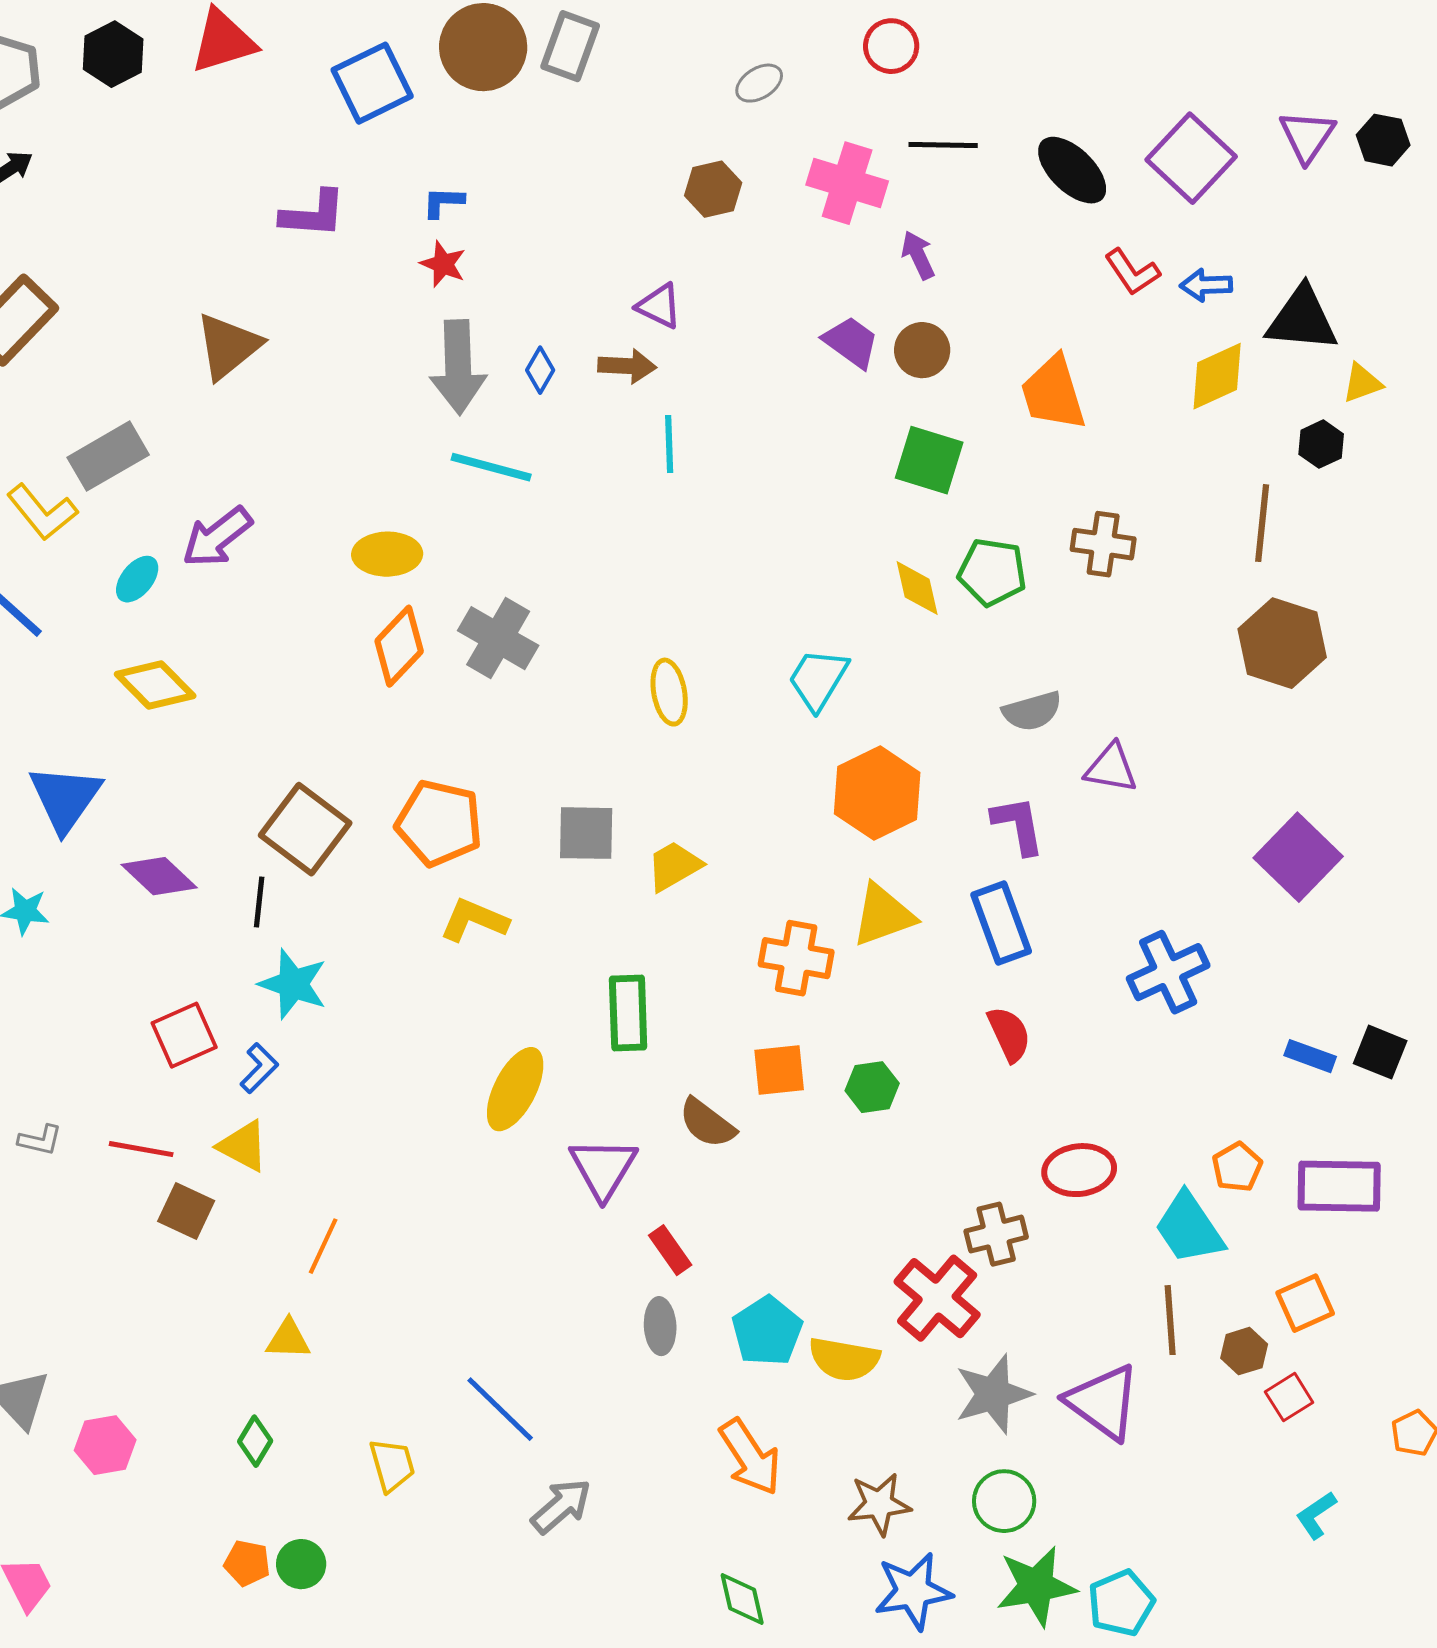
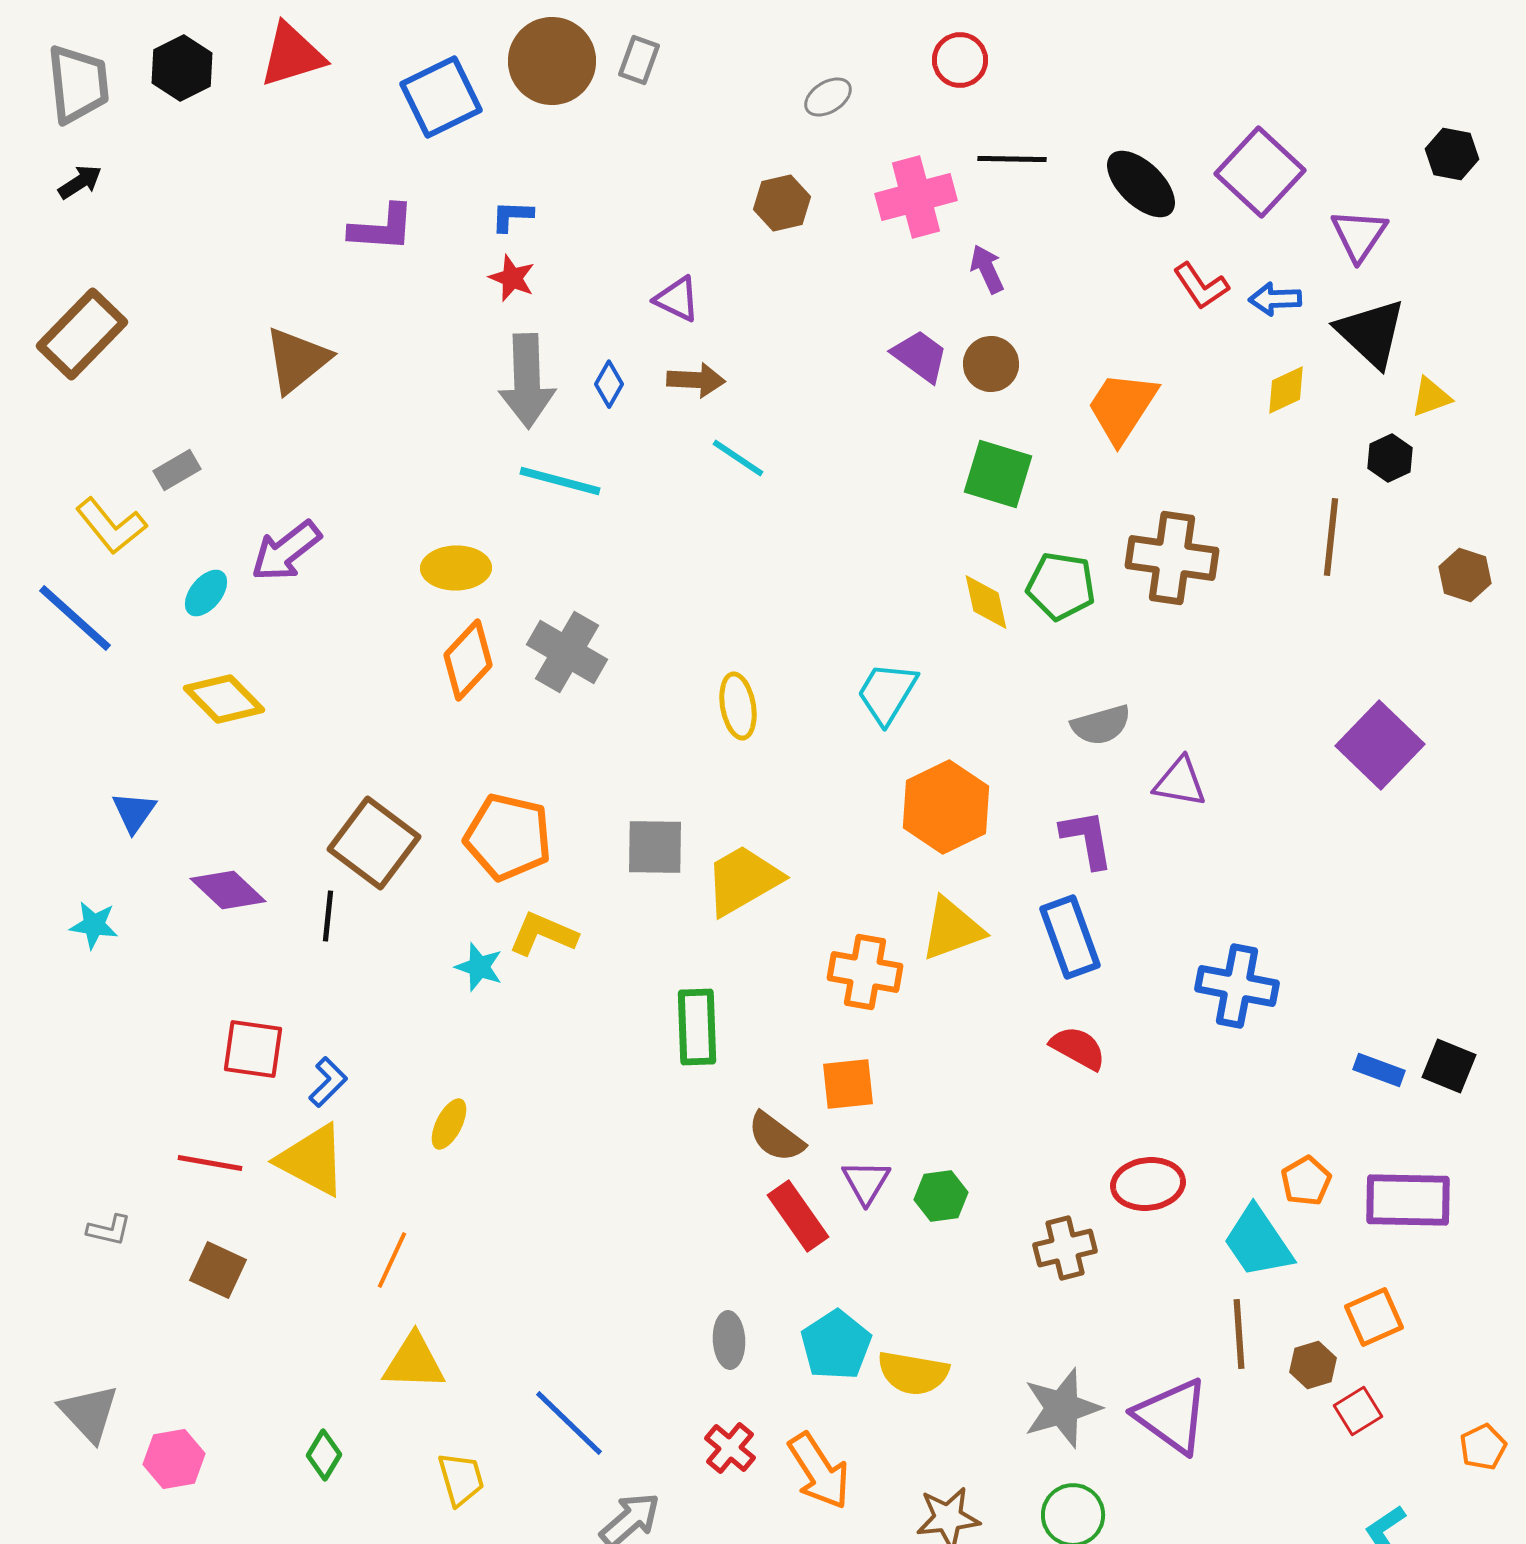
gray rectangle: (570, 46) -> (639, 60), size x0.7
purple triangle: (1307, 136) -> (1359, 235), moved
pink cross: (847, 183) -> (916, 197), turned -32
purple triangle: (659, 306) -> (677, 299), moved
black triangle: (1302, 319) -> (1371, 333), turned 38
yellow diamond: (1217, 376) -> (1286, 390), size x0.7
orange trapezoid: (1053, 393) -> (1122, 407), turned 50
cyan line: (669, 444) -> (738, 458), turned -54
gray rectangle: (108, 456) -> (177, 470), size x0.6
brown cross: (1103, 544) -> (1172, 558), size x1.4
brown hexagon: (1282, 643) -> (1465, 575), moved, size x0.6
blue triangle: (65, 798) -> (134, 812), size x0.6
purple square: (1298, 857) -> (1380, 745), moved
yellow trapezoid: (674, 866) -> (743, 880), size x1.4
blue cross: (1168, 972) -> (1237, 986), turned 36
cyan star: (293, 984) -> (479, 967), moved, size x0.7
red semicircle: (1009, 1034) -> (1078, 1048), turned -36
red square: (184, 1035) -> (253, 1049), turned 32
green hexagon: (872, 1087) -> (941, 1196), moved
yellow ellipse: (515, 1089) -> (449, 1124), moved, size x0.6
gray L-shape: (40, 1140) -> (109, 1230), moved
yellow triangle: (243, 1146) -> (312, 1160), size x1.4
purple triangle: (603, 1168) -> (866, 1182), moved, size x0.7
brown square: (186, 1211) -> (218, 1270), moved
red rectangle: (670, 1250) -> (798, 1216), moved, size x1.4
red cross: (937, 1298) -> (730, 1448), moved, size x0.6
yellow triangle: (288, 1339) -> (414, 1362), moved, size x1.4

